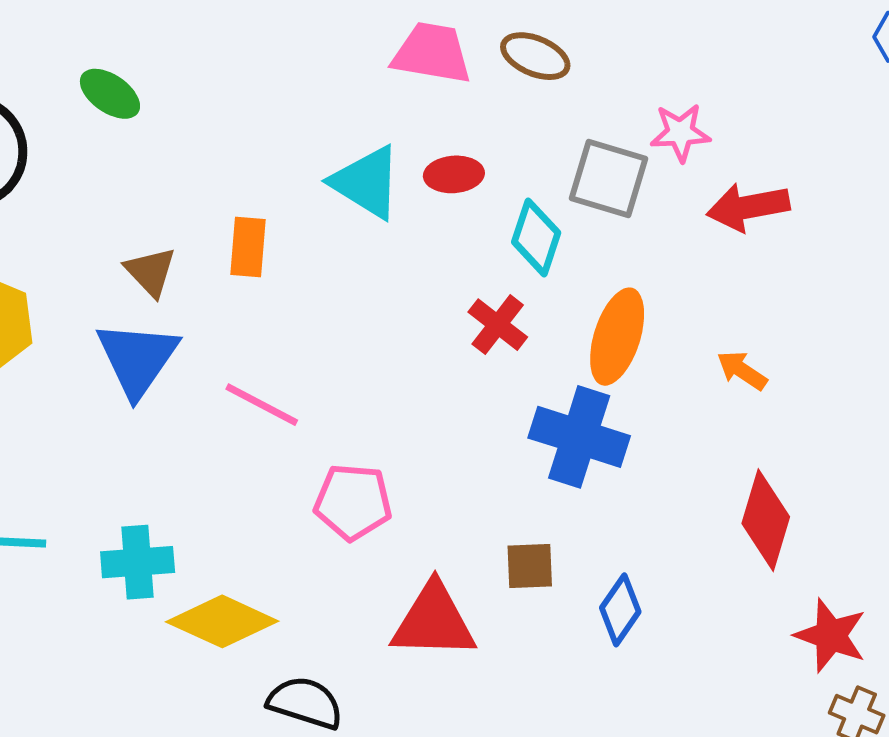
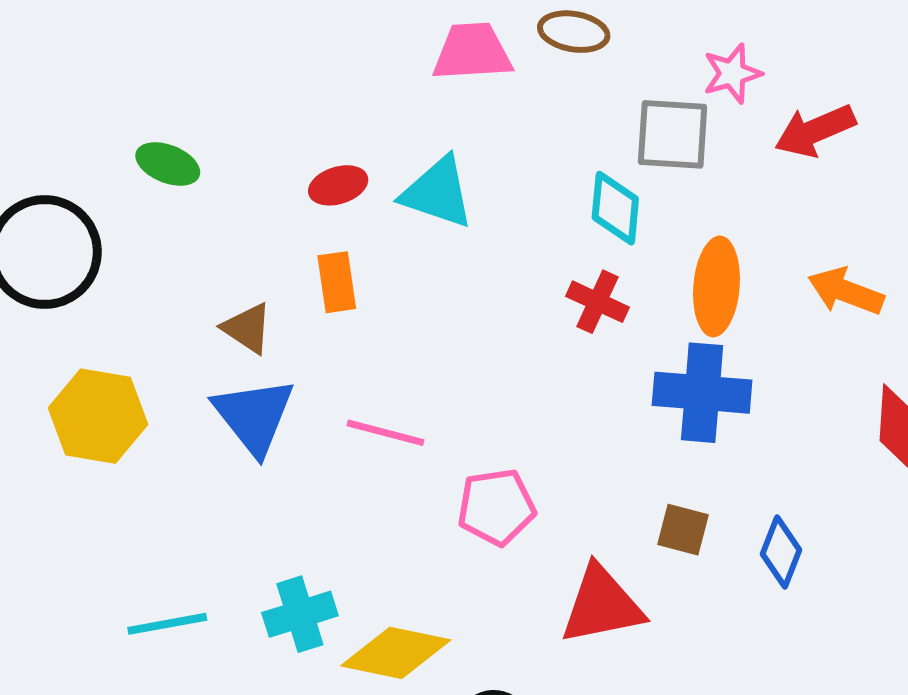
red ellipse: (454, 174) -> (338, 185), moved
orange arrow: (742, 370) -> (846, 291), size x1.4
brown square: (530, 566) -> (683, 530), turned 30

